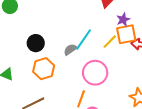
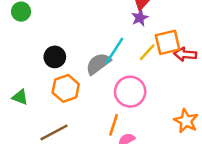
purple star: (123, 19) -> (140, 18), moved
gray semicircle: (70, 50) -> (98, 64), size x1.5

